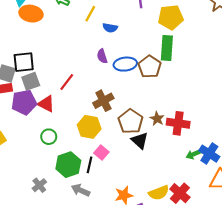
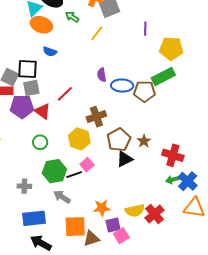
blue semicircle: (110, 28) -> (50, 52), moved
green rectangle: (167, 48) -> (163, 76), turned 50
brown pentagon: (150, 67) -> (144, 91), turned 30
red cross: (178, 123) -> (173, 155), moved
black triangle: (140, 141) -> (125, 159), turned 42
black line: (89, 165) -> (74, 175), turned 49
gray cross: (39, 185) -> (24, 186), turned 32

